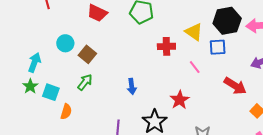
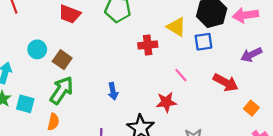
pink line: (195, 67) -> (181, 75), moved
green arrow: (85, 82) -> (62, 90), size x1.5
red star: (180, 100) -> (166, 102), turned 30
orange semicircle: (66, 112) -> (53, 122), moved

